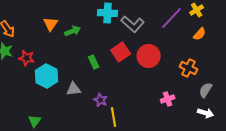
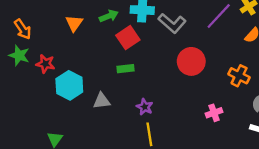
green arrow: (73, 31) -> (109, 16), moved
red square: (121, 52) -> (128, 38), moved
green rectangle: (94, 62) -> (125, 69), turned -72
purple star: (101, 100) -> (145, 107), moved

